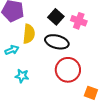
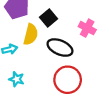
black square: (56, 17) -> (49, 18), moved

